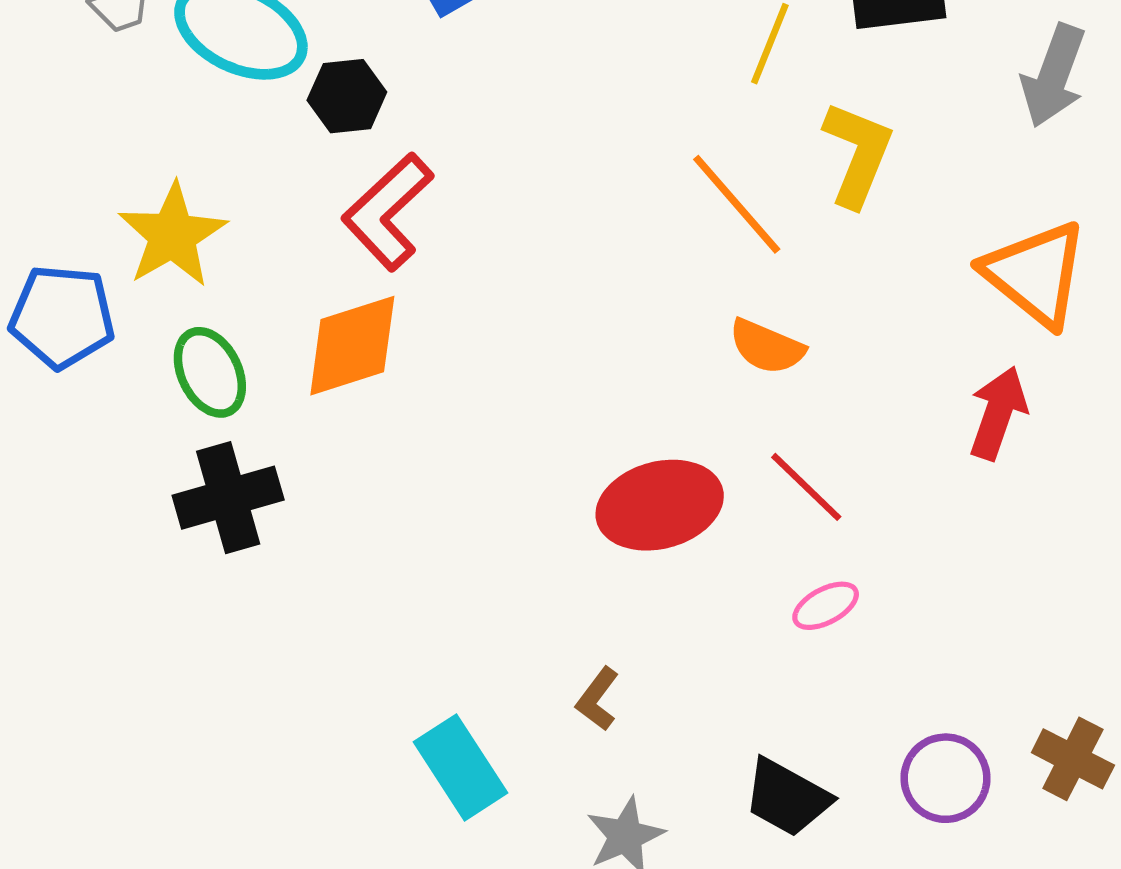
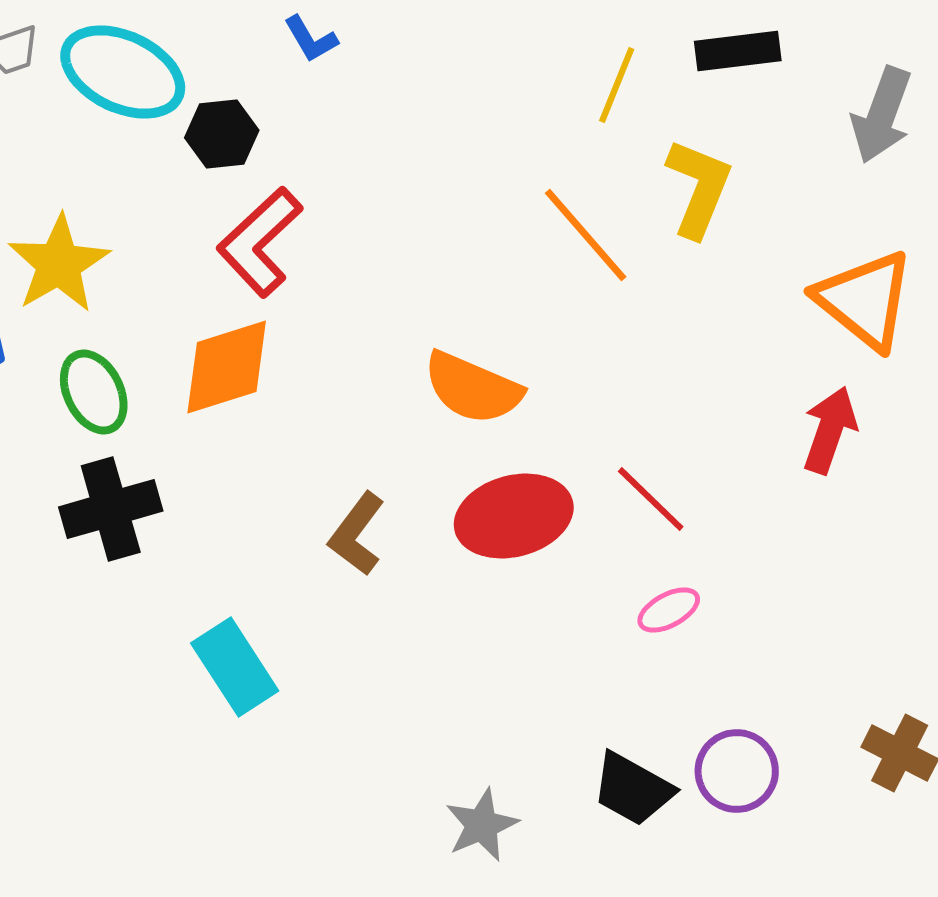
orange semicircle: (767, 347) -> (473, 388), moved, size x1.4
brown L-shape: (598, 699) -> (357, 534), moved, size x1.4
cyan rectangle: (460, 767) -> (235, 667), moved
purple circle: (946, 778) -> (737, 771), moved

